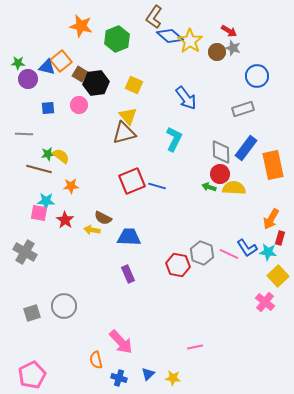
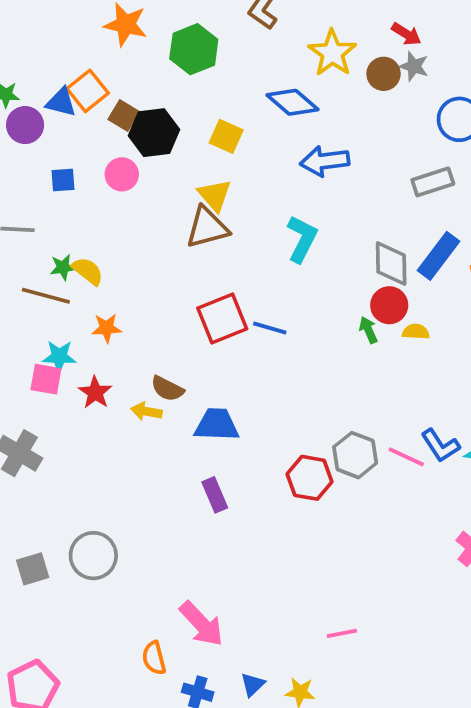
blue diamond: (170, 36) -> (292, 102), moved
blue arrow: (186, 98) -> (325, 161), turned 120
green arrow: (209, 187) -> (368, 330), turned 48
yellow semicircle: (234, 188) -> (416, 332), size x0.6

